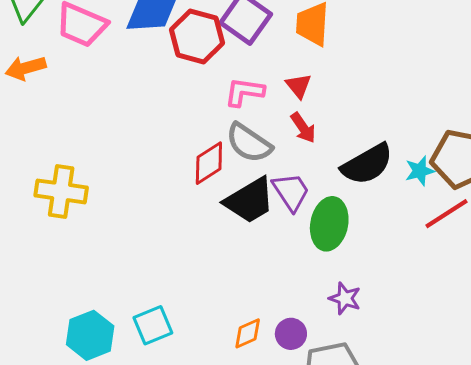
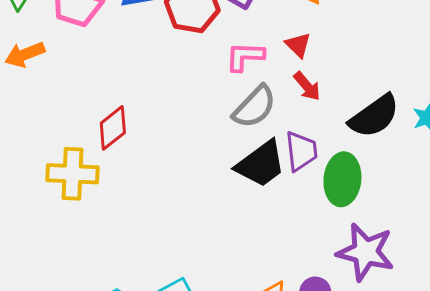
gray semicircle: (249, 143) -> (254, 107), turned -75
red diamond: (209, 163) -> (113, 128), moved
purple trapezoid: (291, 192) -> (301, 151), turned 33
purple star: (345, 298) -> (365, 252), size x1.8

